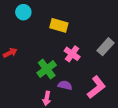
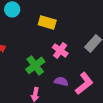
purple semicircle: (65, 85) -> (61, 81), moved

